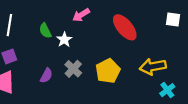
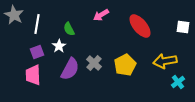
white square: (173, 19) -> (183, 27), moved
white star: (64, 40) -> (59, 46), moved
purple semicircle: (46, 75) -> (70, 69), size x1.6

